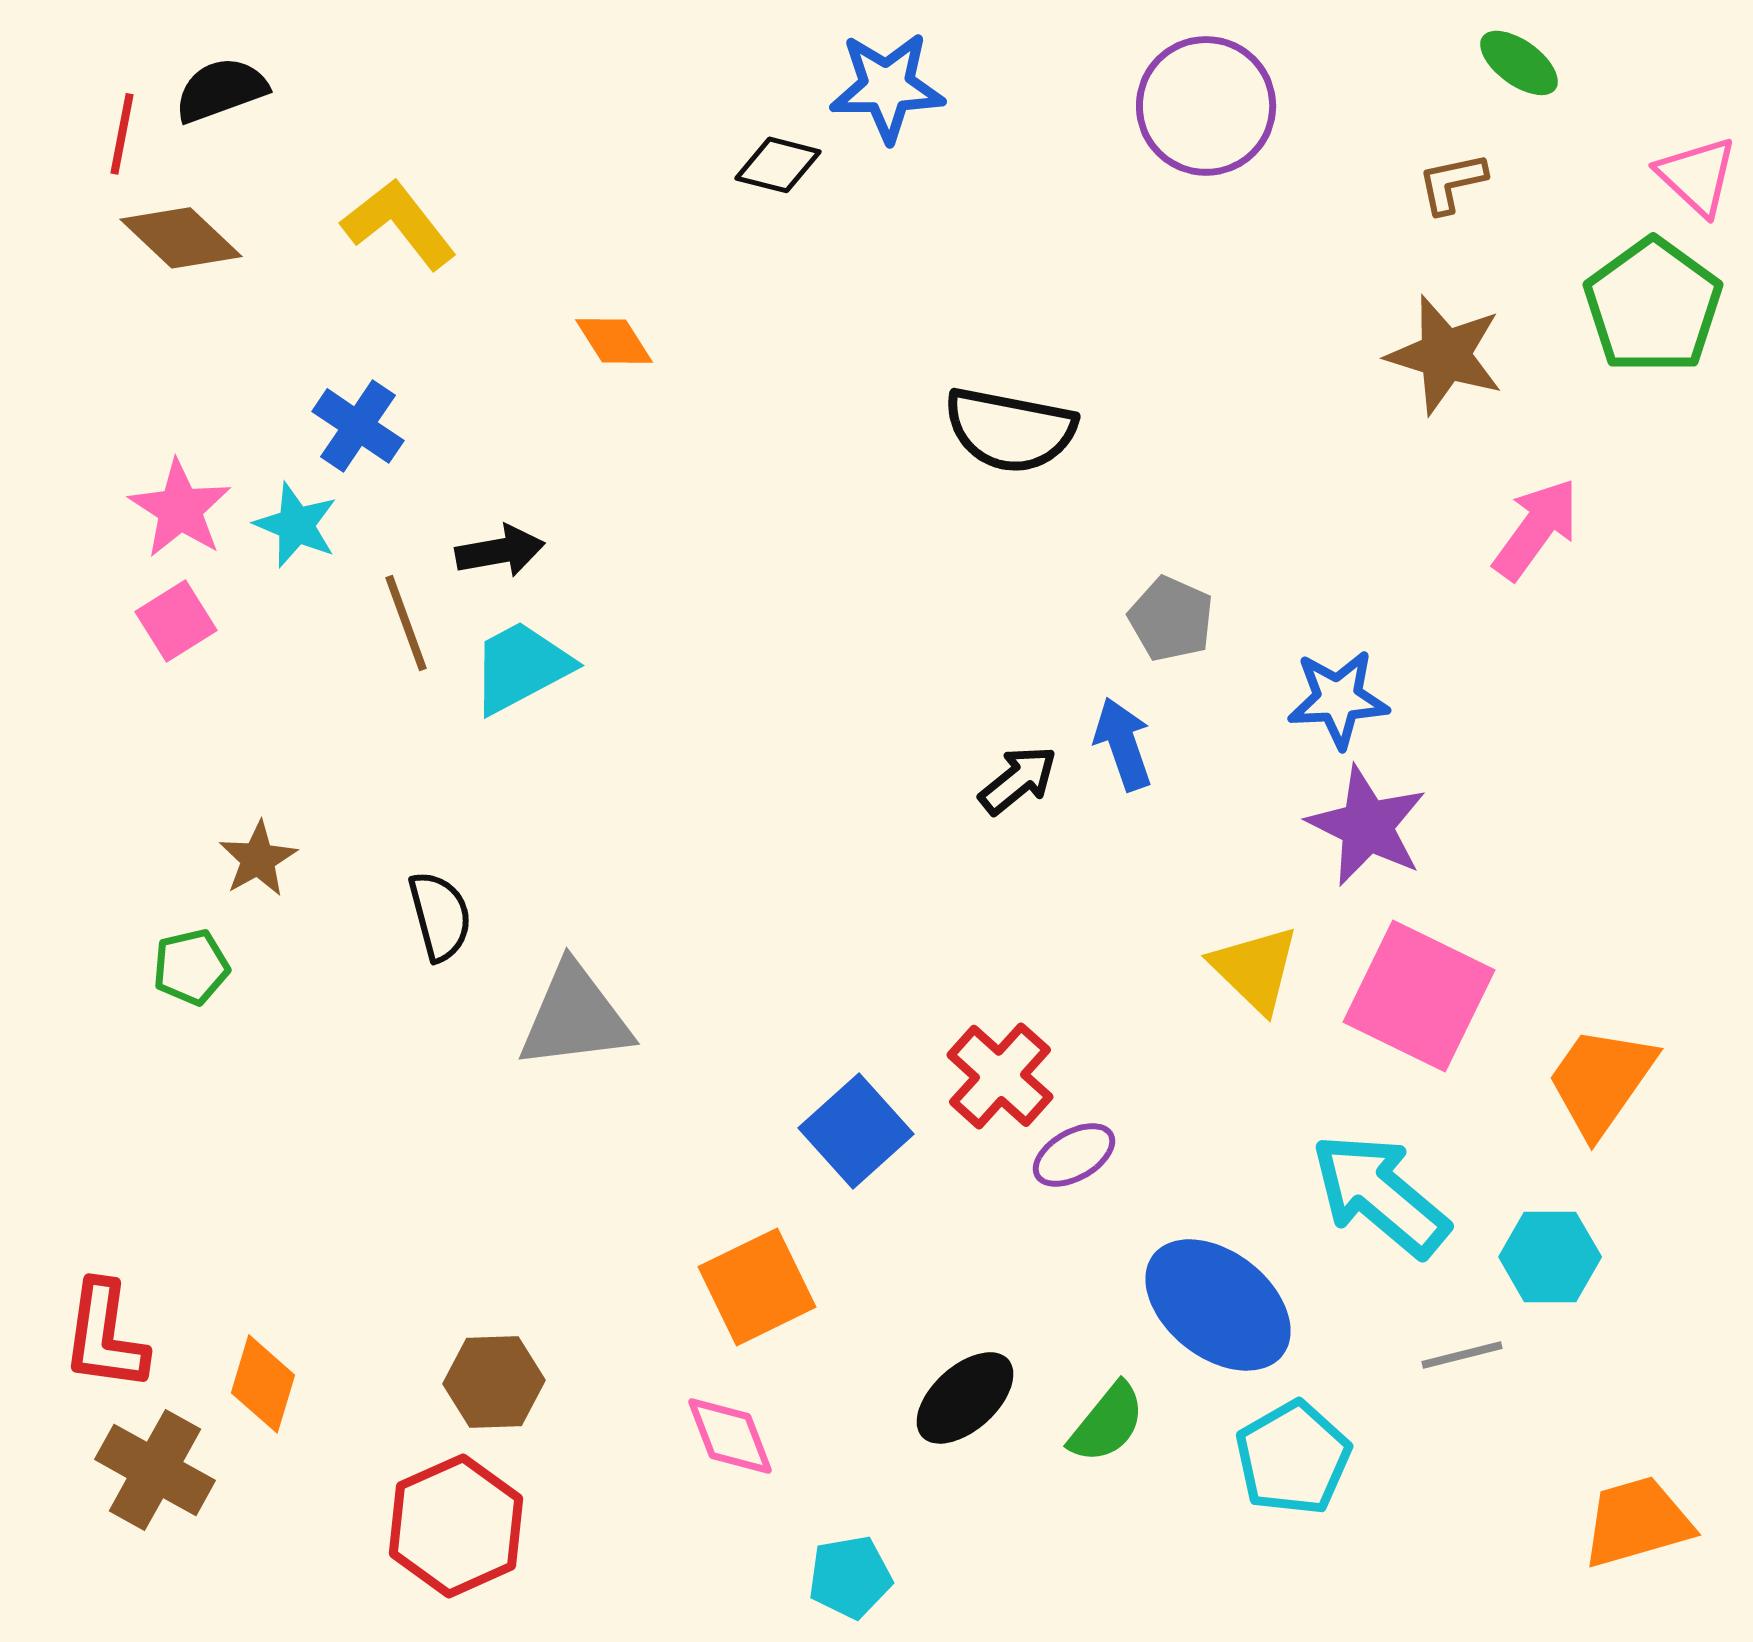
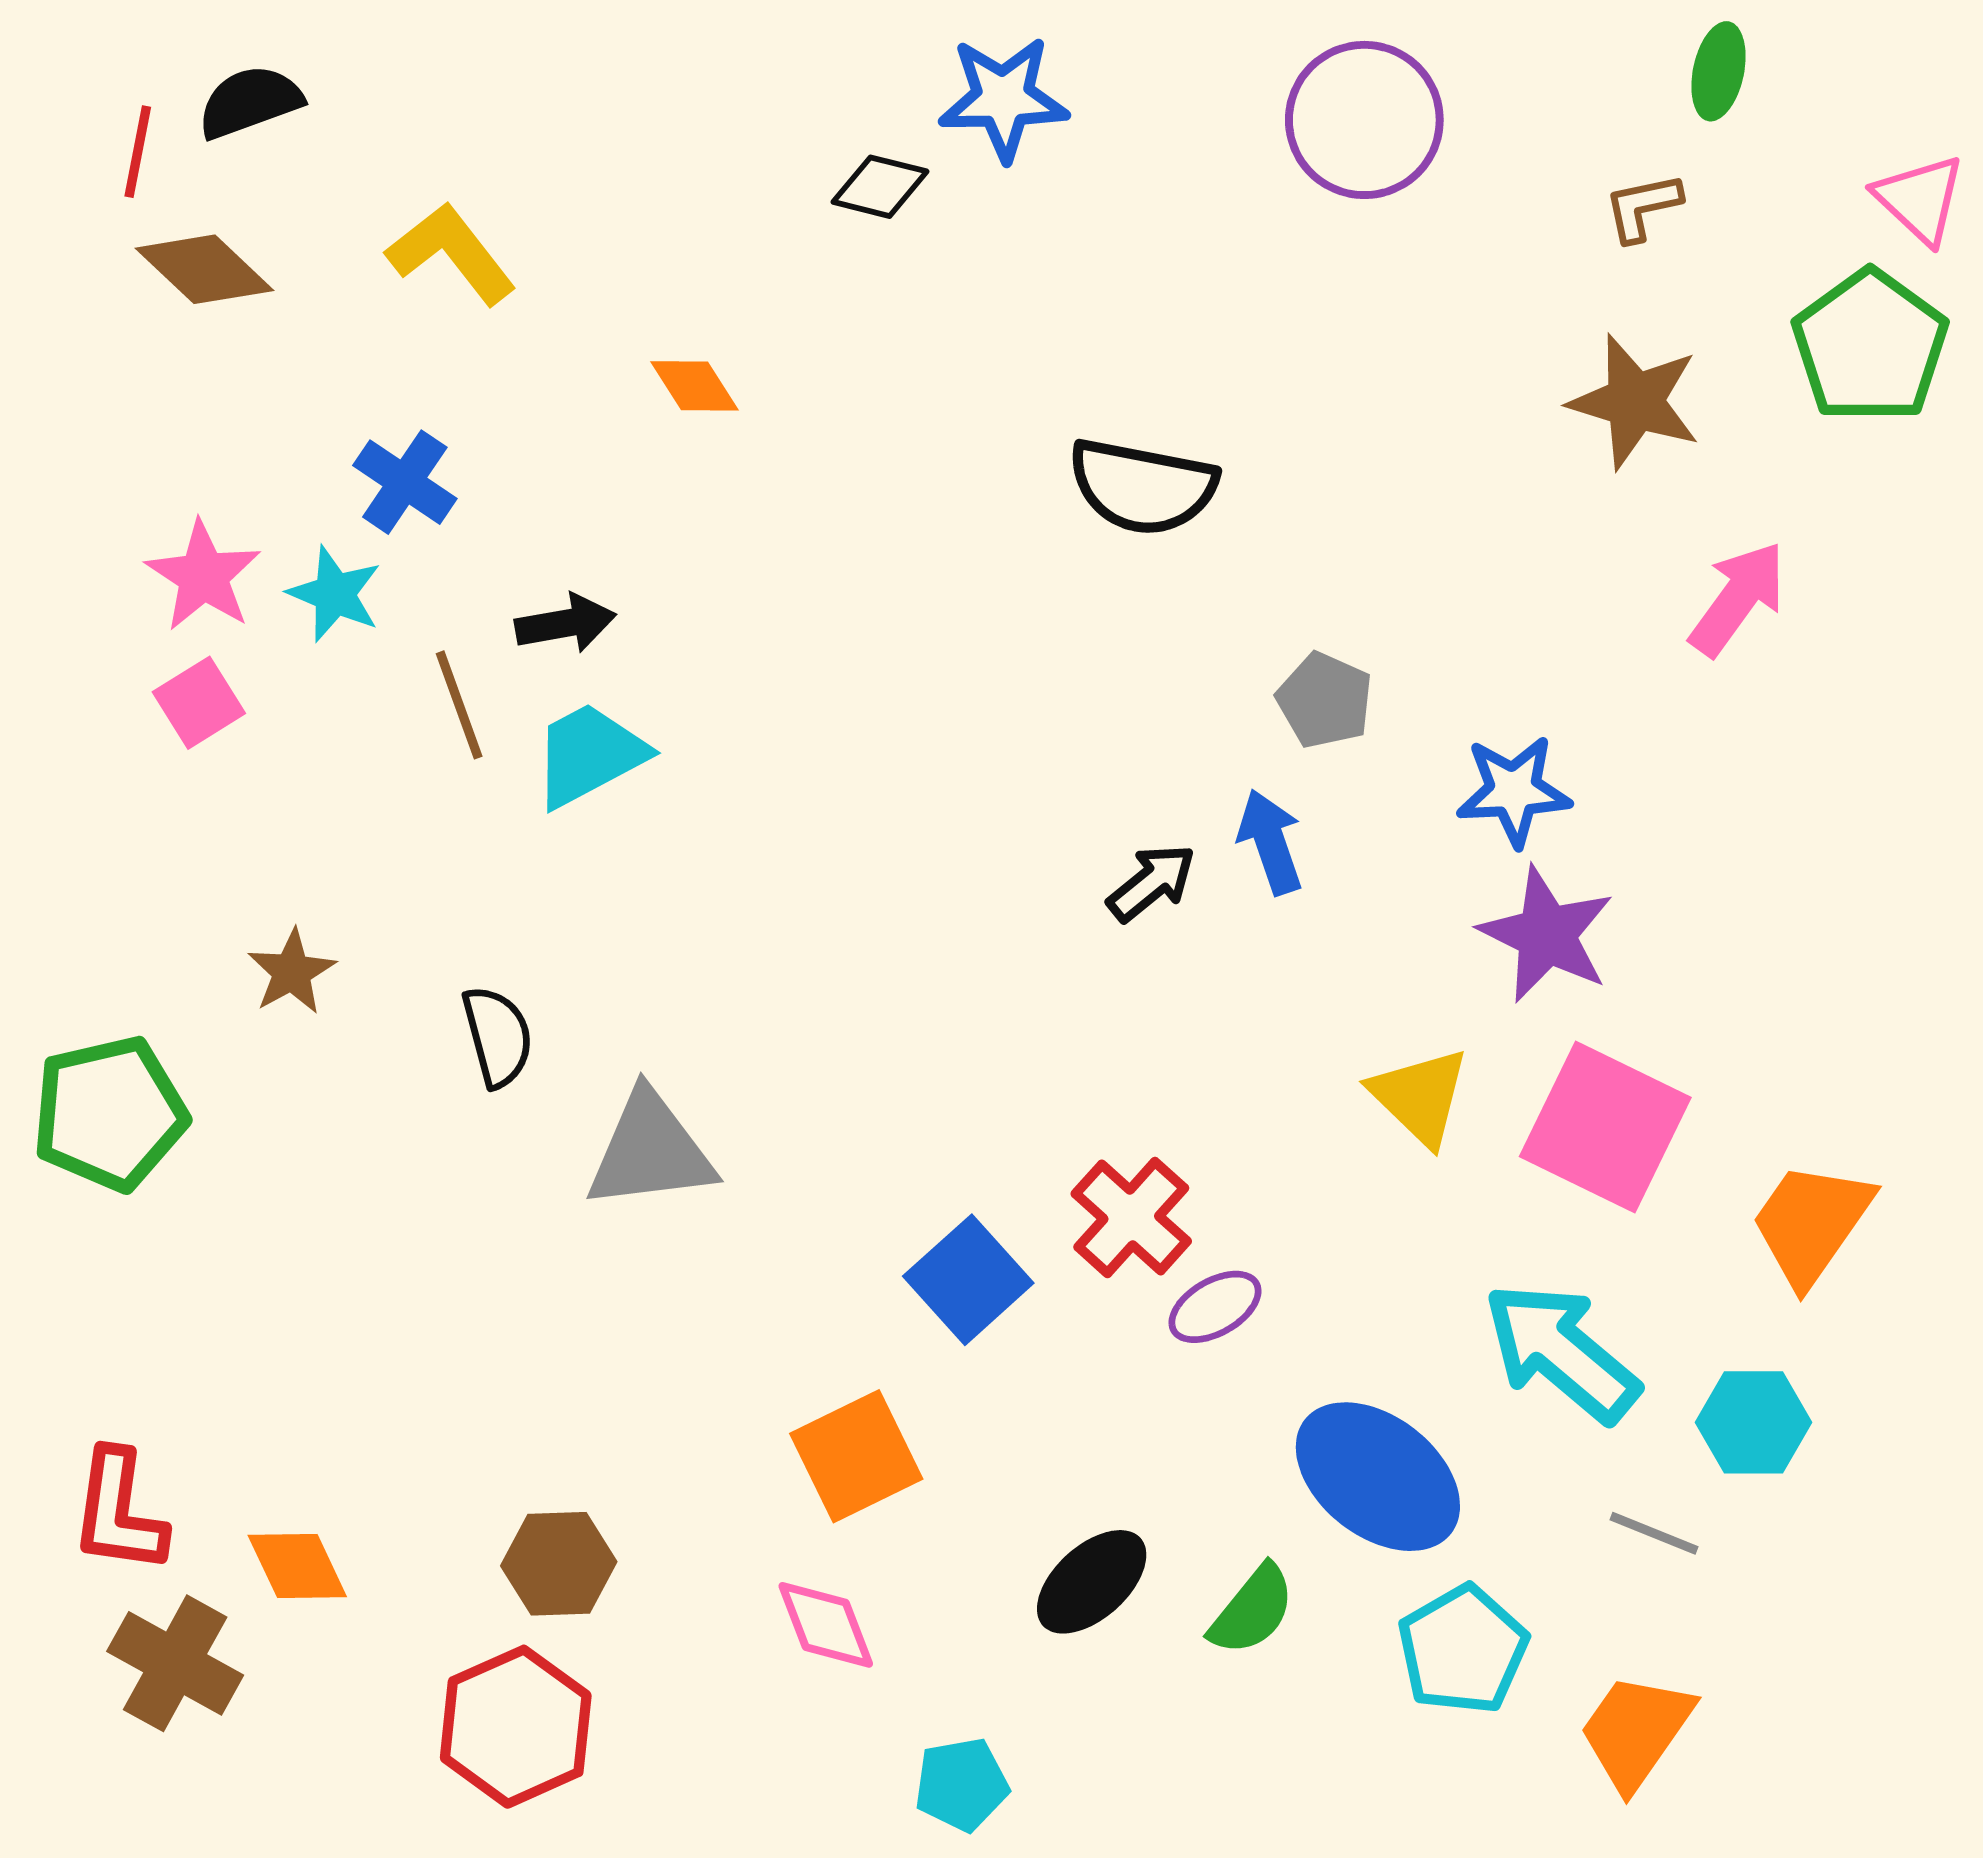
green ellipse: (1519, 63) -> (1718, 71), turned 66
green pentagon: (191, 967) -> (109, 1113), moved, size x1.8
gray line: (1462, 1355) -> (1654, 1533), turned 36
orange diamond: (263, 1384) -> (297, 1566), turned -42
orange trapezoid: (1637, 1522) -> (1636, 1731), moved, turned -39

